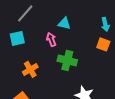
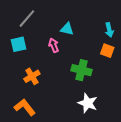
green cross: (67, 60) -> (81, 70), moved

